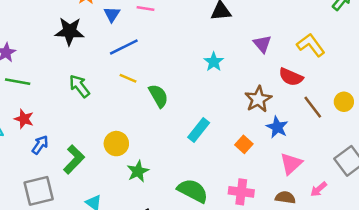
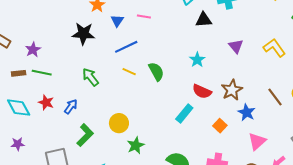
red semicircle: (291, 77) -> (202, 91), moved
green semicircle: (158, 96) -> (156, 72), moved
blue arrow: (40, 145) -> (71, 107), moved

